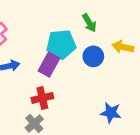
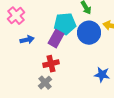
blue circle: (93, 56) -> (89, 33), size x1.5

